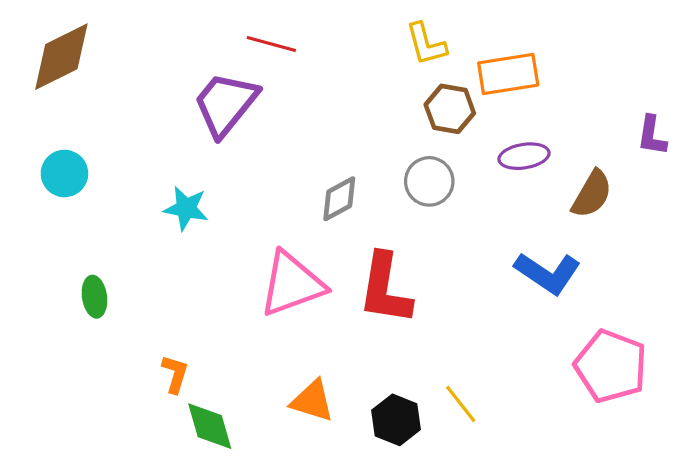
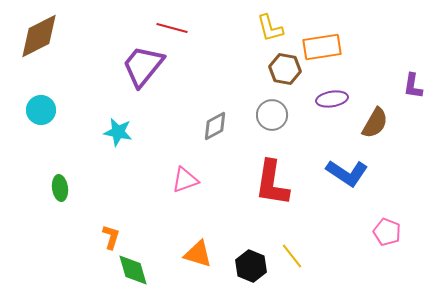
pink triangle: (292, 284) -> (185, 180), size x0.6
red L-shape: (385, 289) -> (272, 183), moved
pink pentagon: (611, 366) -> (387, 232), size x0.6

